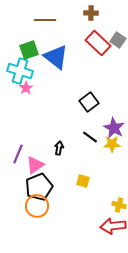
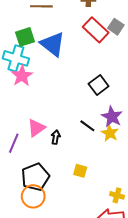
pink star: (26, 88) -> (22, 76), size x1.5
black square: (89, 102) -> (99, 85), moved
yellow star: (112, 144) -> (110, 133), turned 30
pink triangle: (35, 165) -> (36, 128), moved

